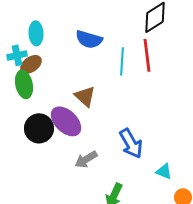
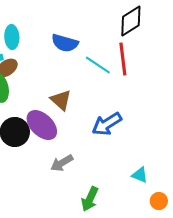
cyan line: (122, 61) -> (98, 65), turned -60
blue arrow: (131, 143) -> (107, 124), moved, turned 88

